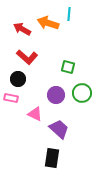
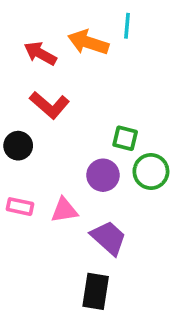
green square: (68, 67) -> (125, 138), moved
black circle: (18, 79) -> (18, 146), moved
pink rectangle: (11, 98) -> (20, 207), moved
pink triangle: (35, 114) -> (64, 210), turned -35

